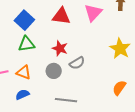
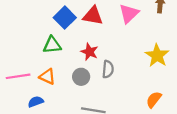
blue square: (24, 20) -> (65, 18), moved
gray semicircle: (77, 63) -> (108, 69), turned -56
blue semicircle: (22, 95) -> (36, 102), moved

